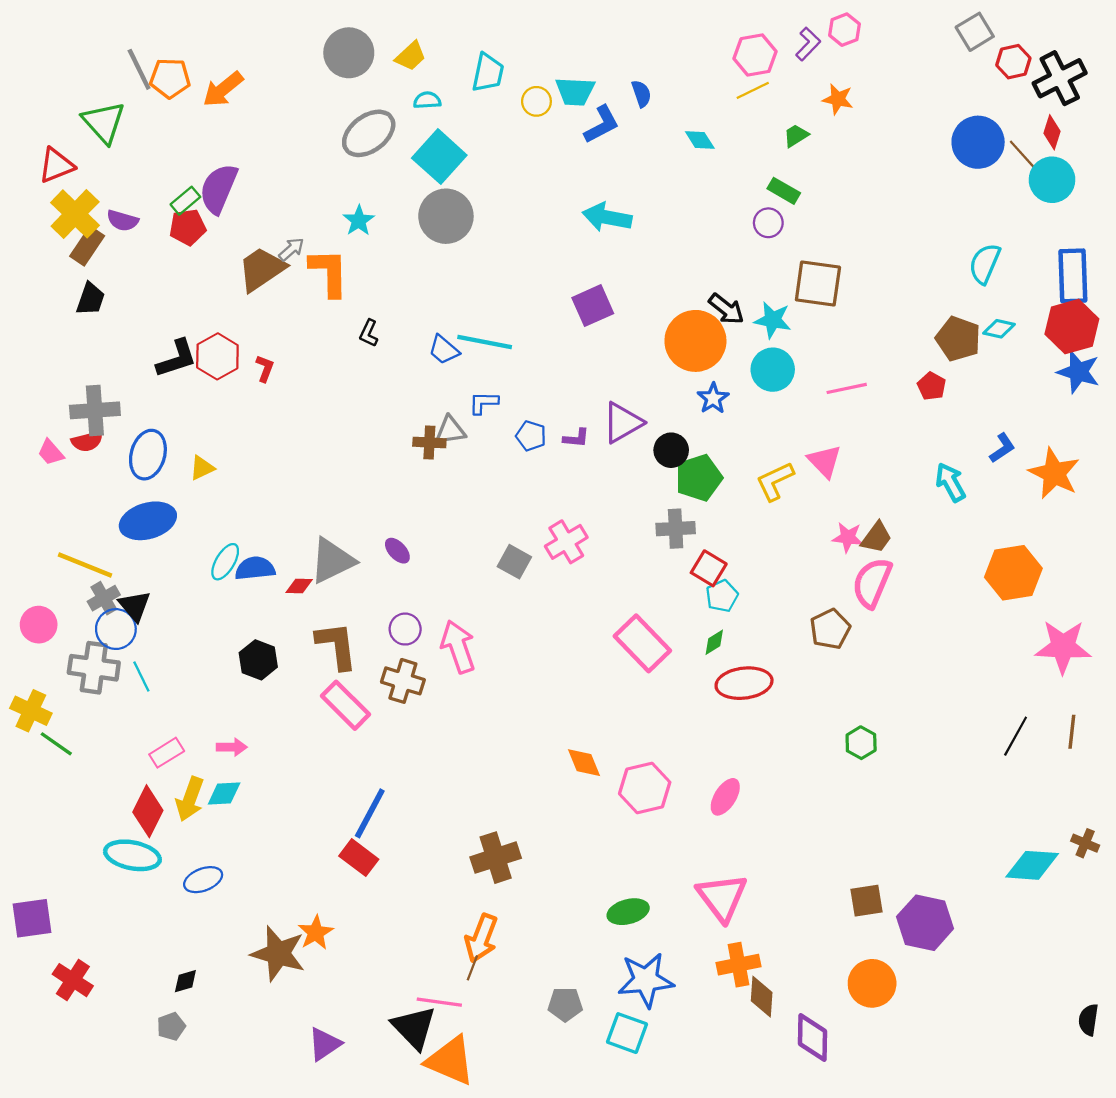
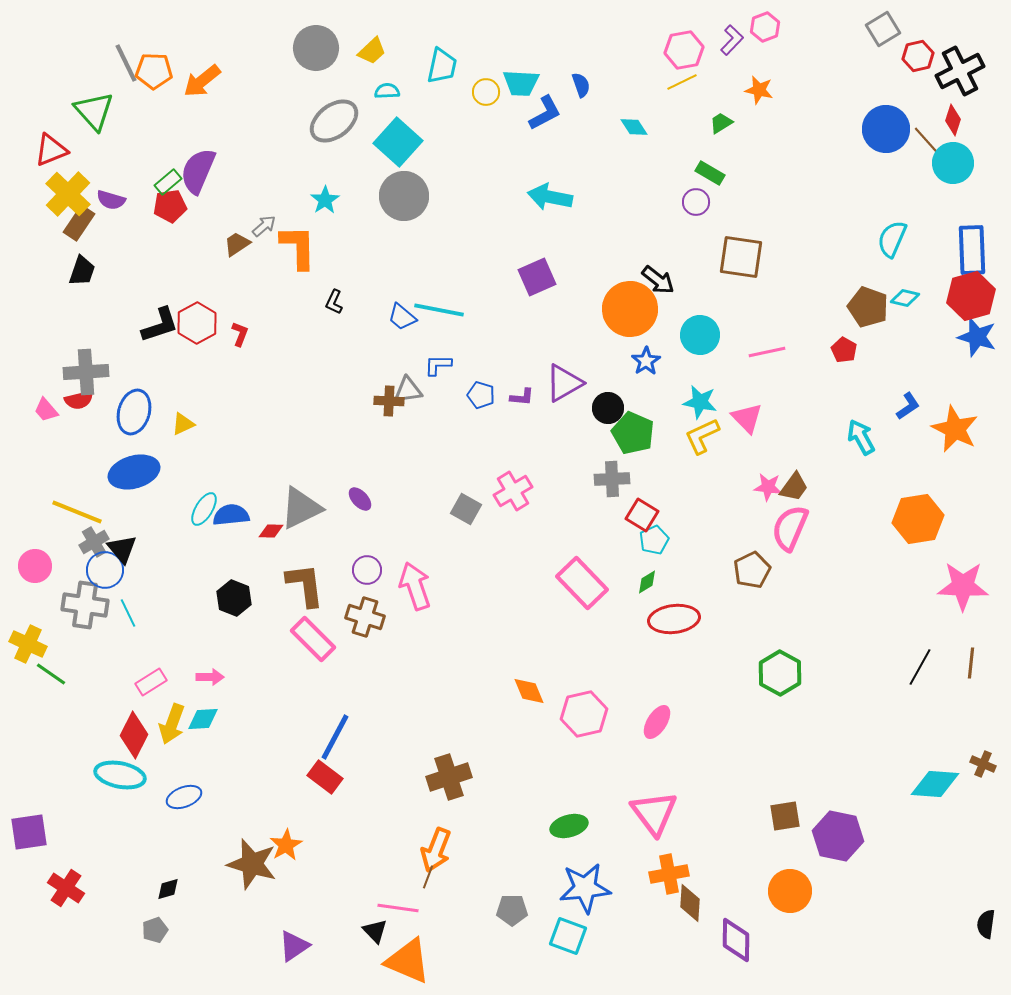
brown trapezoid: (262, 269) -> (237, 244), size x0.6
cyan star: (773, 320) -> (700, 402), moved
green pentagon: (699, 478) -> (633, 433), turned -30
green hexagon: (861, 743) -> (780, 673), size x1.5
black triangle: (414, 1028) -> (375, 931), size x0.6

